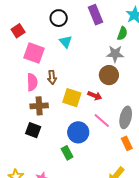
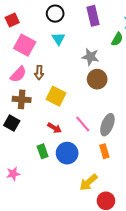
gray star: (115, 54) -> (90, 57), moved
pink semicircle: (32, 82) -> (18, 74), turned 36
red arrow: (95, 96) -> (54, 128), moved
blue circle: (78, 132) -> (67, 153), moved

